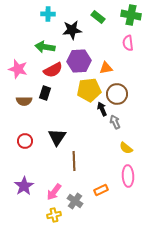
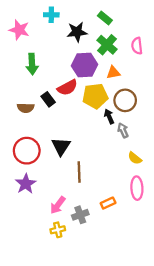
green cross: (131, 15) -> (107, 45), moved, turned 30
green arrow: (45, 47) -> (32, 64), moved, turned -102
pink star: (18, 69) -> (19, 30), moved
red semicircle: (53, 70) -> (67, 88), moved
black rectangle: (45, 93) -> (48, 99), turned -56
red circle: (25, 141) -> (27, 151), size x1.6
purple star: (24, 186) -> (26, 184), moved
gray cross: (75, 201) -> (80, 215), turned 35

